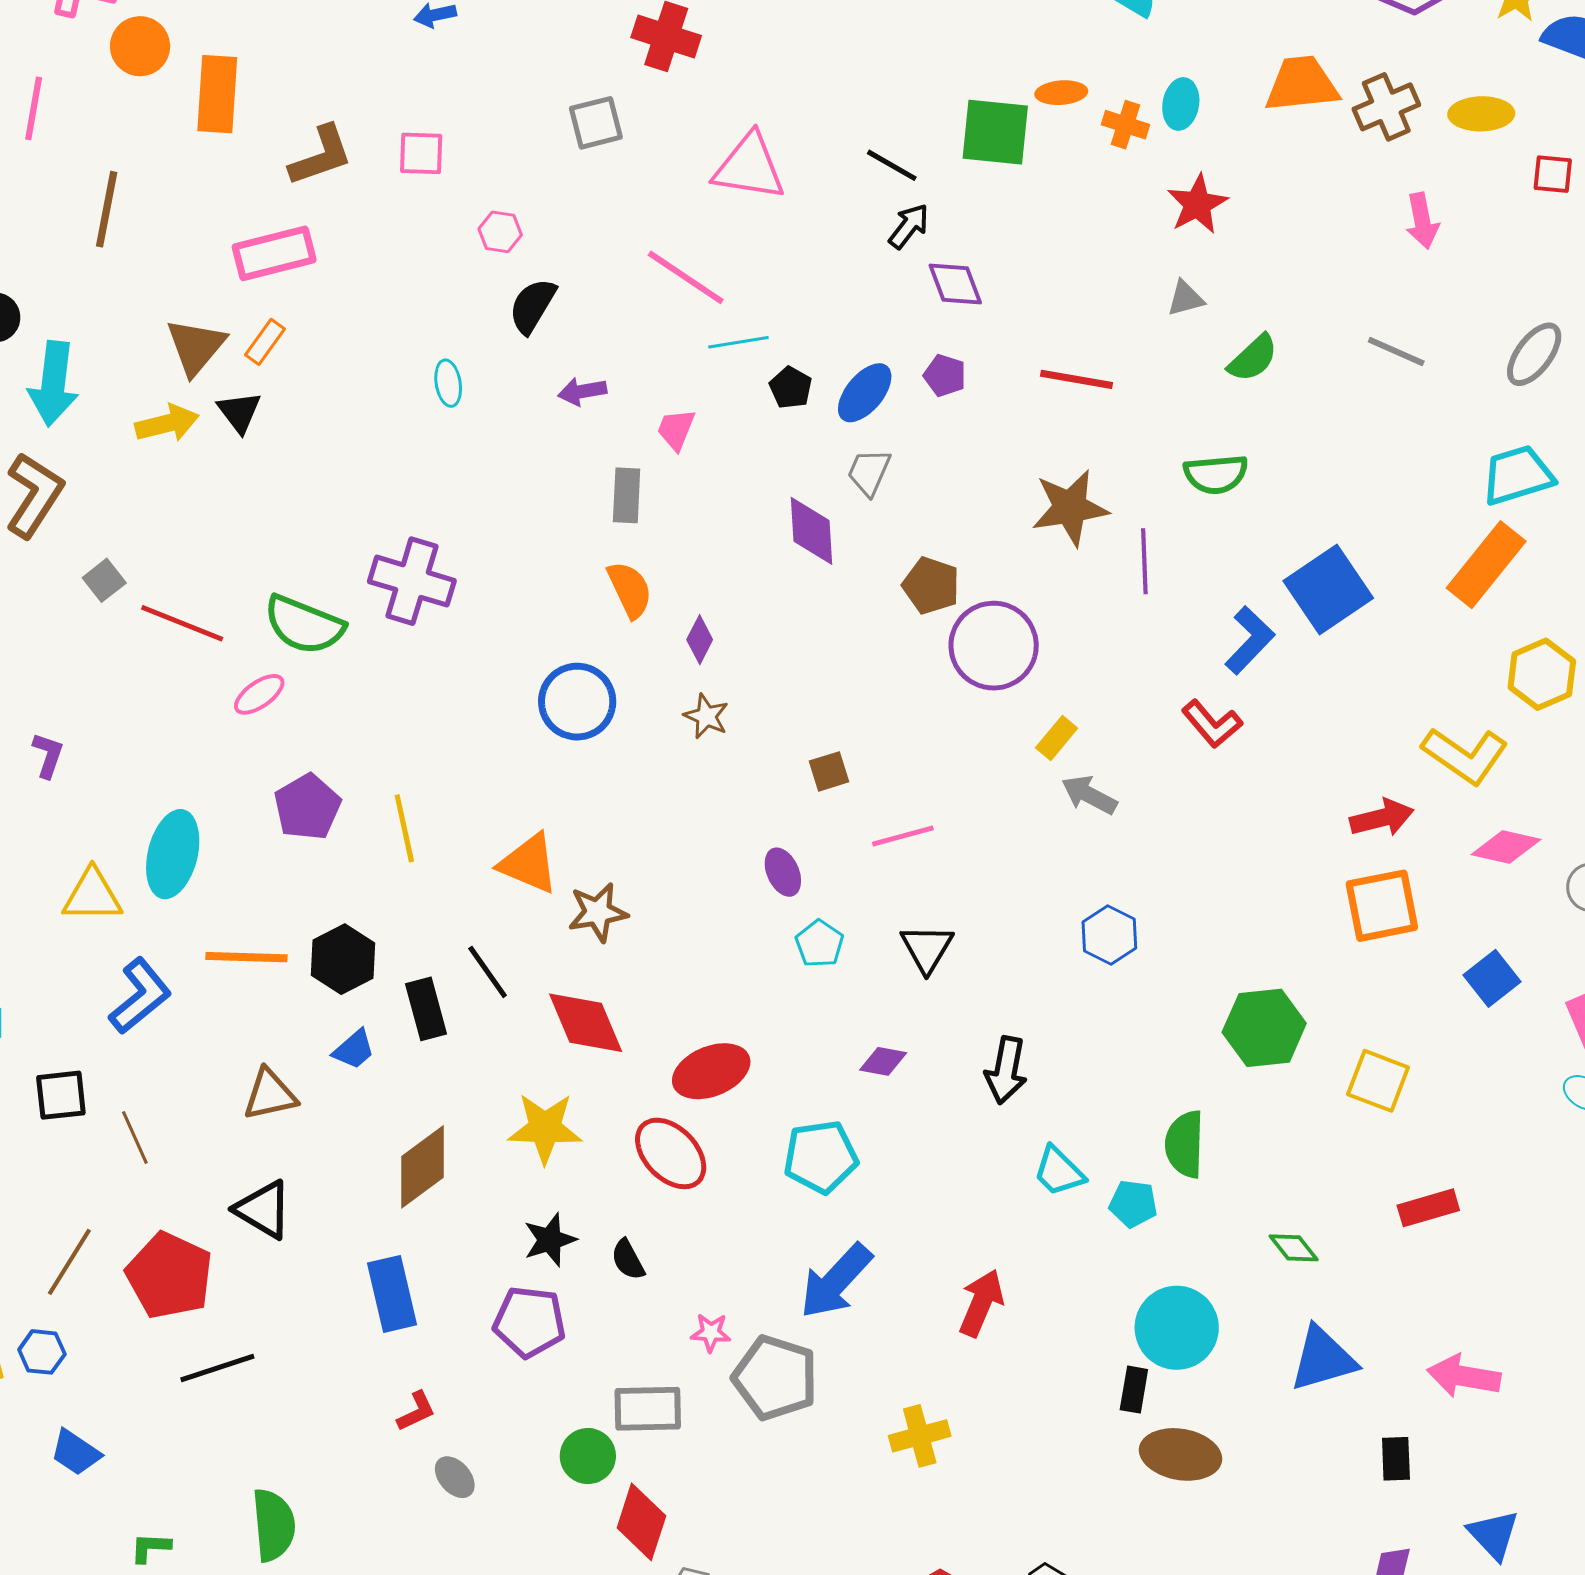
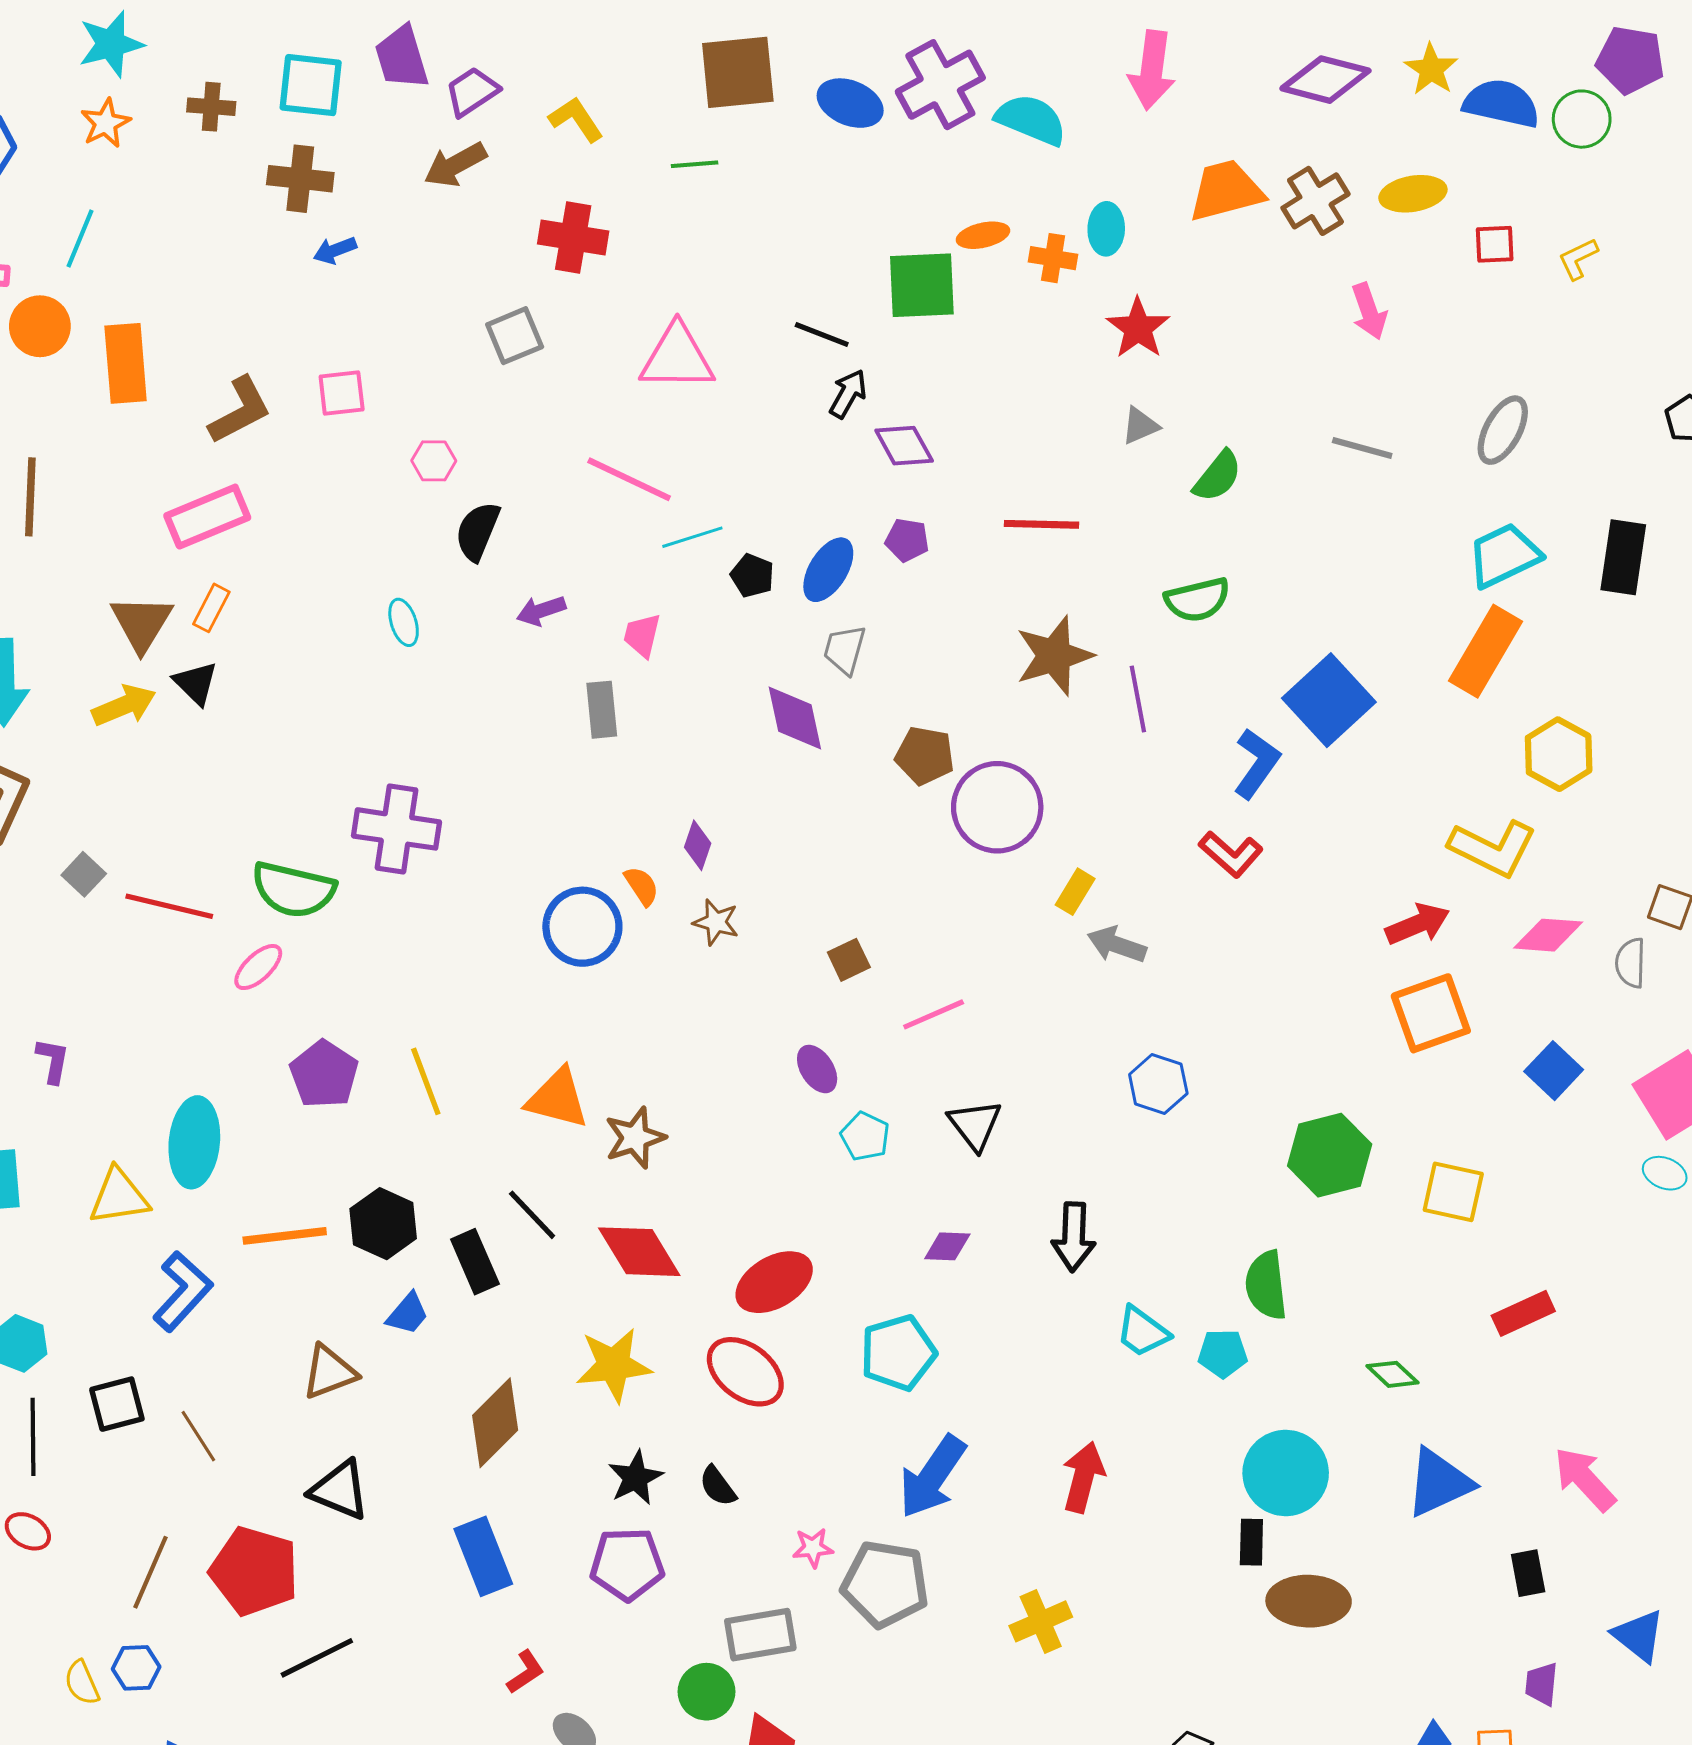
orange semicircle: (630, 590) -> (642, 886), moved, size x0.7
pink arrow: (1464, 1376) -> (1585, 1479), turned 46

